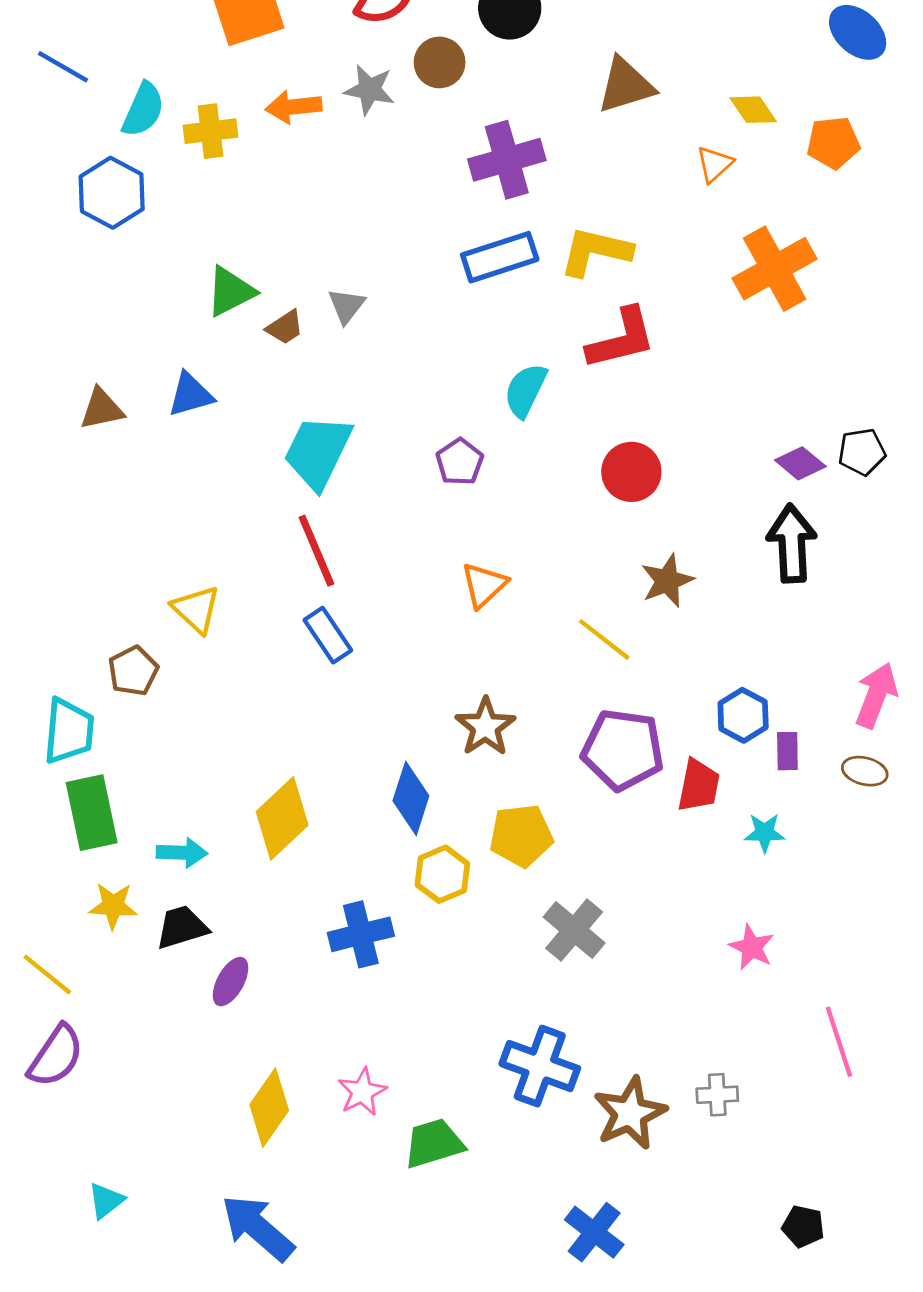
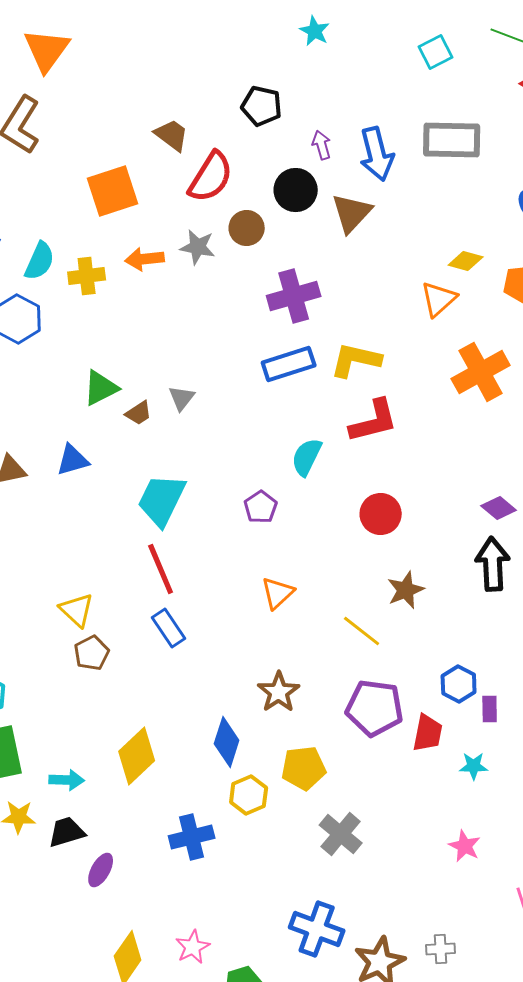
brown triangle: (626, 85) -> (352, 213), moved, turned -30
yellow diamond: (753, 110) -> (466, 261), turned -40
orange triangle: (714, 164) -> (439, 299), size x1.4
brown pentagon: (133, 671) -> (92, 653), moved

